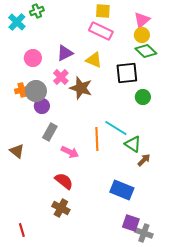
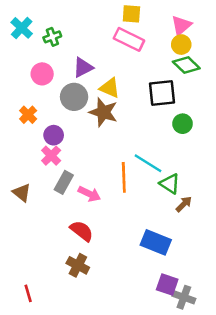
green cross: (37, 11) -> (52, 37), moved
yellow triangle: (94, 60) -> (110, 88), moved
pink cross: (61, 77) -> (51, 156), moved
orange cross: (22, 90) -> (28, 115), turned -32
gray circle: (36, 91) -> (74, 97), moved
gray rectangle: (50, 132) -> (64, 182), moved

